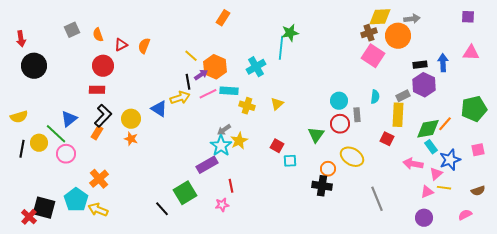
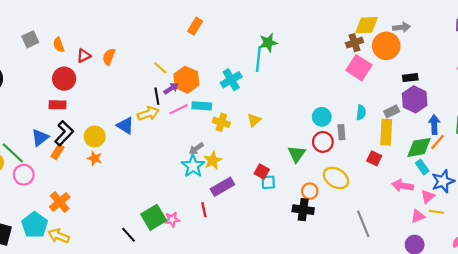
blue arrow: (443, 63) -> (434, 124), moved
blue triangle: (69, 119) -> (40, 138), moved
red square: (277, 146) -> (262, 171), moved
purple rectangle: (207, 165) -> (222, 187), moved
pink star: (222, 205) -> (172, 219), moved

